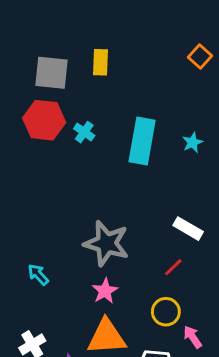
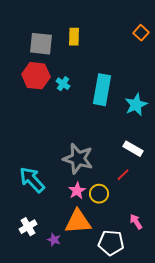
cyan star: (193, 142) -> (136, 105), moved, size x1.6
cyan arrow: (38, 275) -> (32, 180), size x1.8
yellow circle: (166, 312) -> (99, 194), moved

